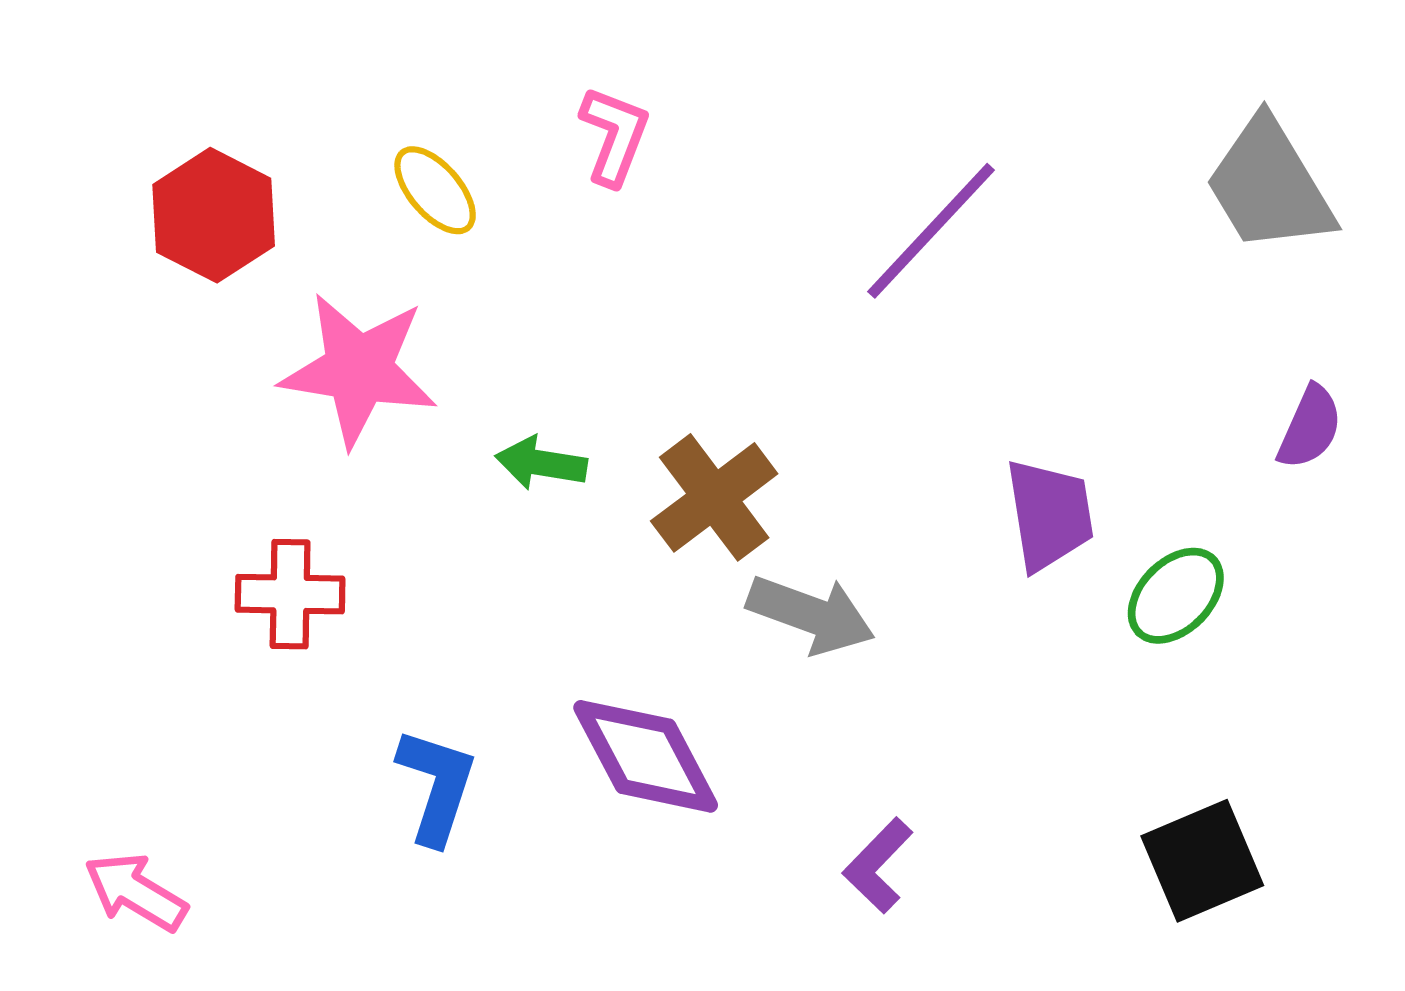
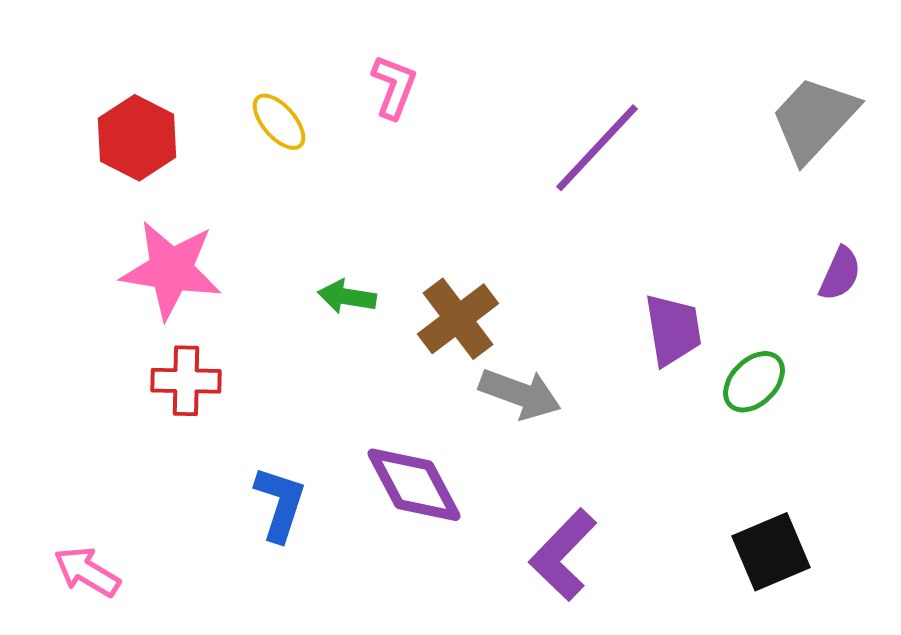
gray trapezoid: (1269, 186) -> (814, 119), turned 74
pink star: (359, 370) -> (171, 270), moved
purple L-shape: (878, 865) -> (563, 555), size x1.5

